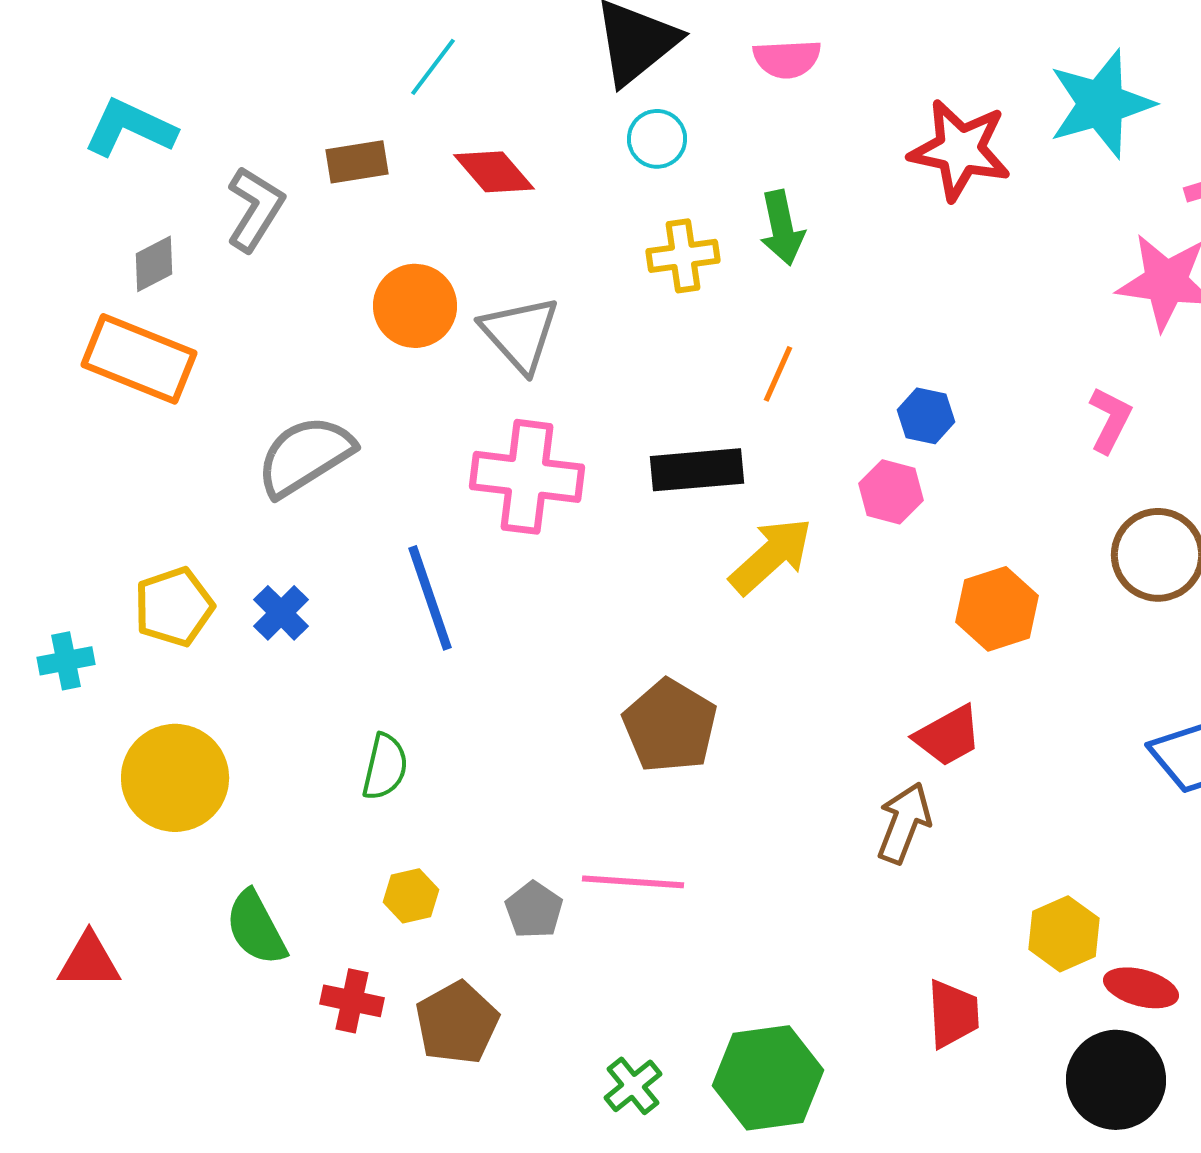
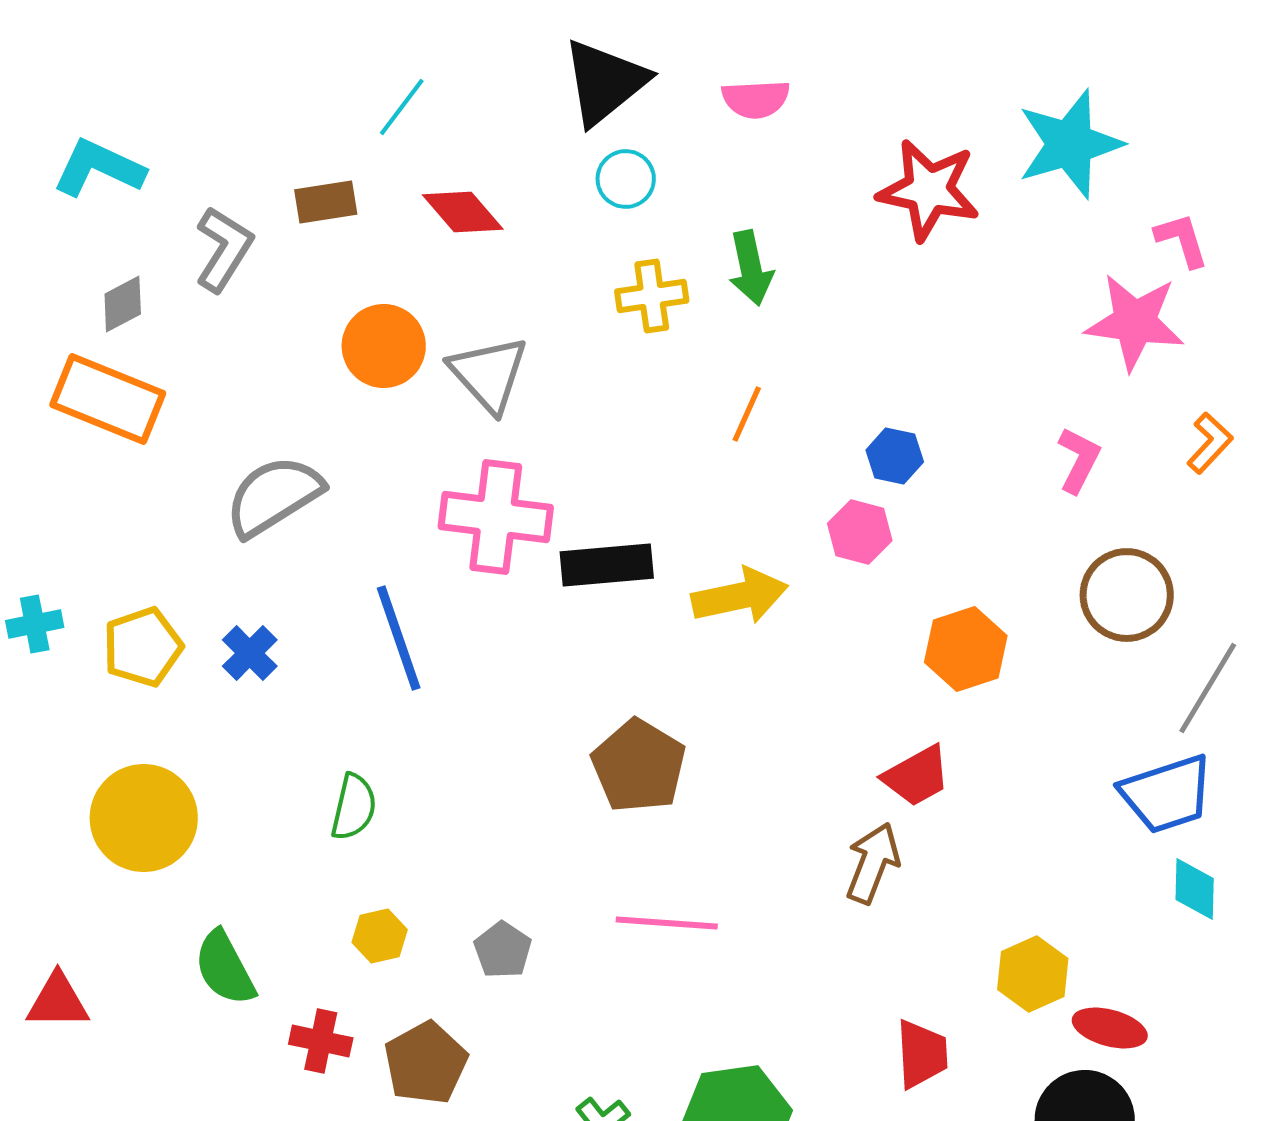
black rectangle: (697, 470) -> (607, 565), moved
yellow arrow: (771, 556) -> (740, 596), turned 30
cyan cross: (66, 661) -> (35, 624), moved
pink line: (633, 882) -> (667, 923), moved

